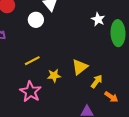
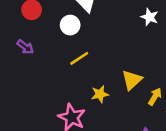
yellow line: (32, 61) -> (79, 58), moved

